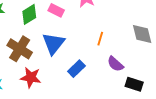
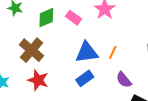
blue triangle: (53, 43) -> (87, 52), moved, turned 35

